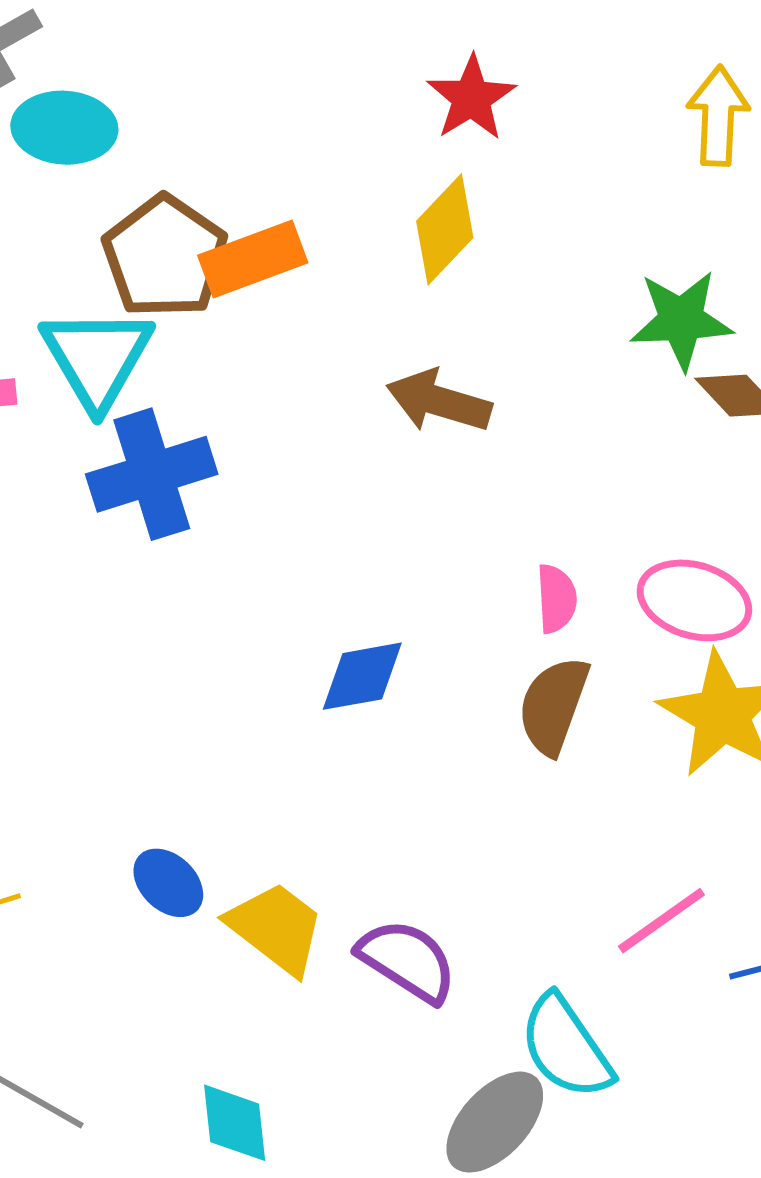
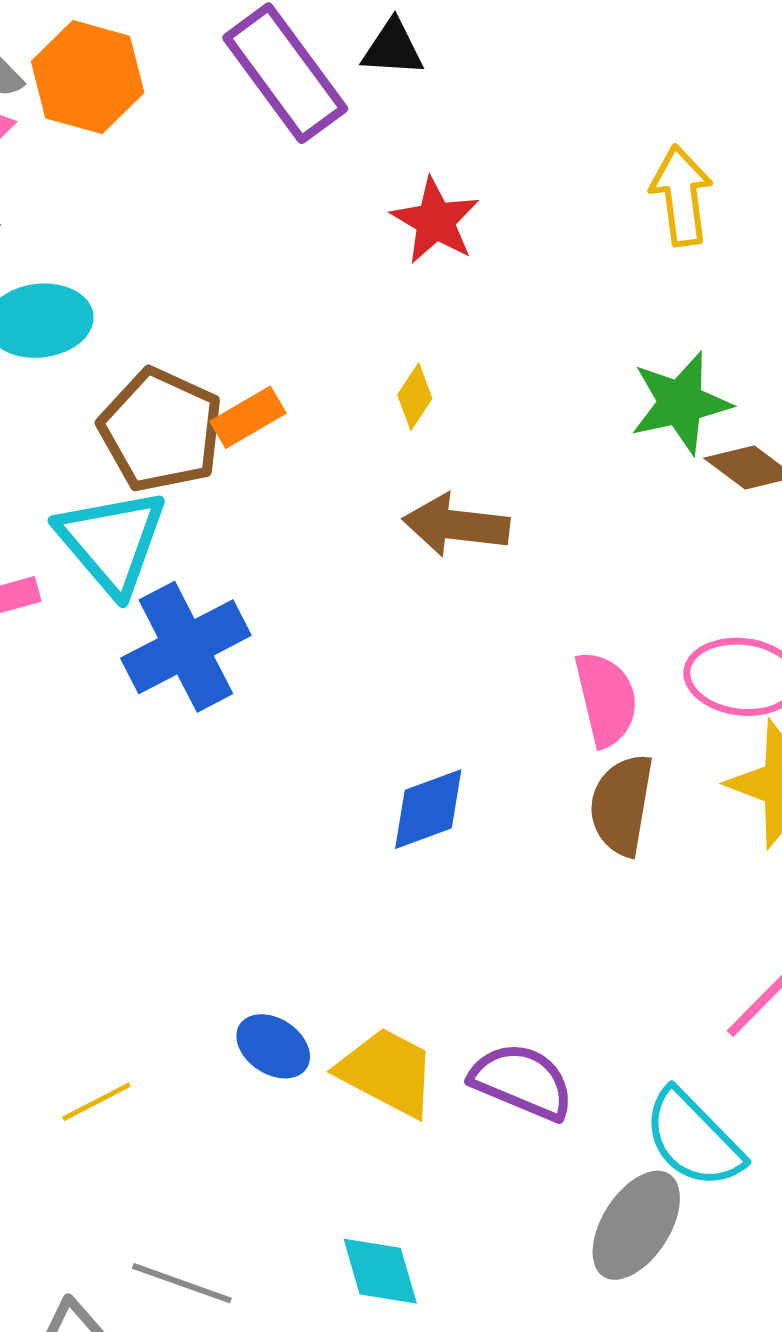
yellow diamond: (445, 229) -> (415, 397), moved, size x0.6
orange rectangle: (253, 259) -> (248, 417), size x0.7
pink semicircle: (556, 599) -> (606, 699), size x1.4

